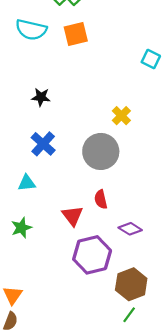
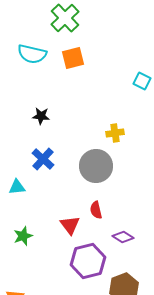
yellow cross: (121, 116) -> (115, 133), turned 36
cyan triangle: (27, 183) -> (17, 187), moved

